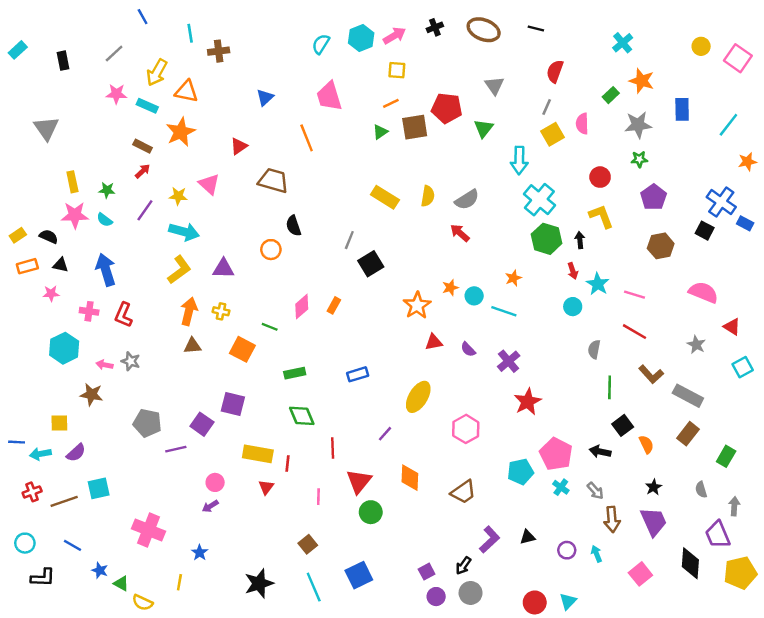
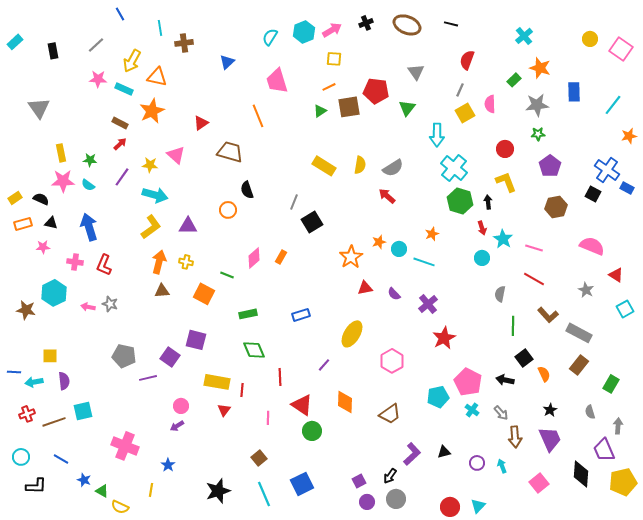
blue triangle: (265, 97) -> (227, 62), moved
brown star: (91, 395) -> (26, 310), moved
purple semicircle: (76, 453) -> (64, 381), turned -54
red triangle: (359, 481) -> (302, 405), turned -35

